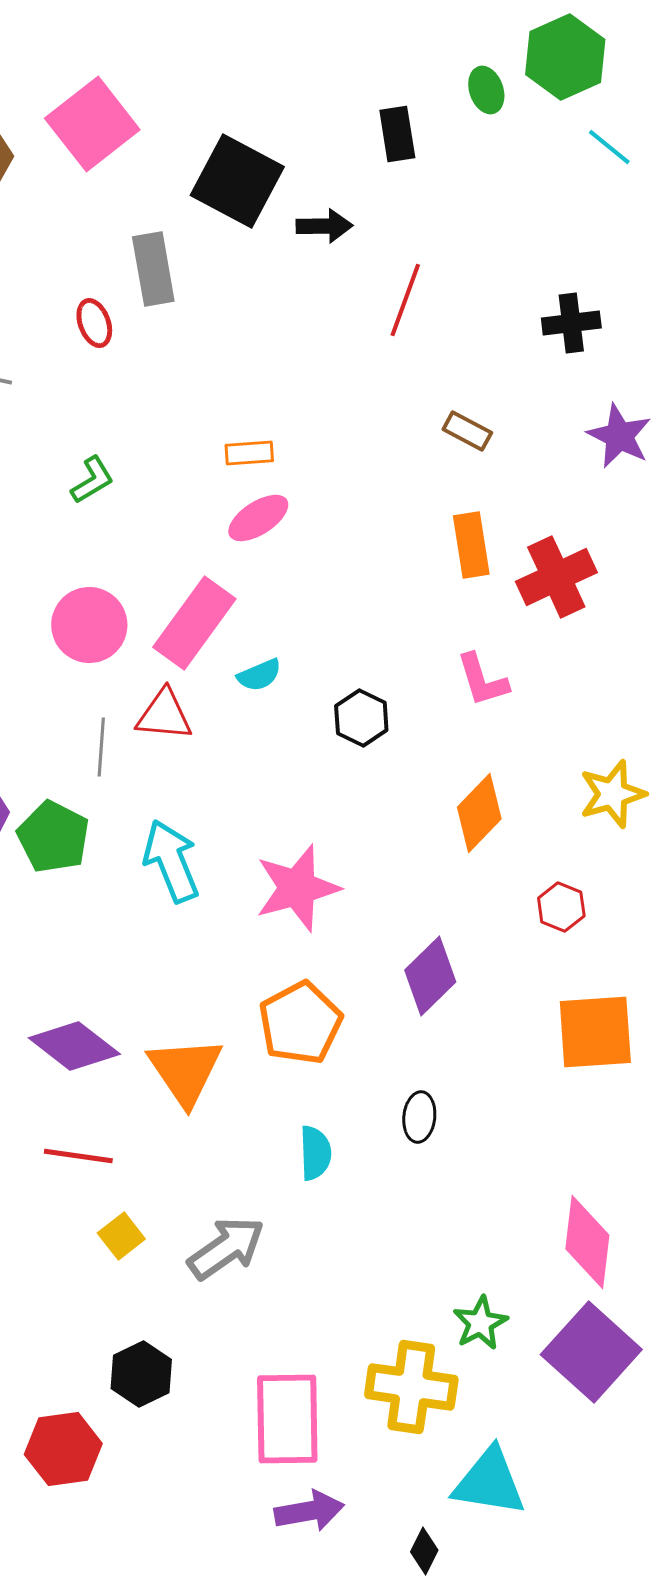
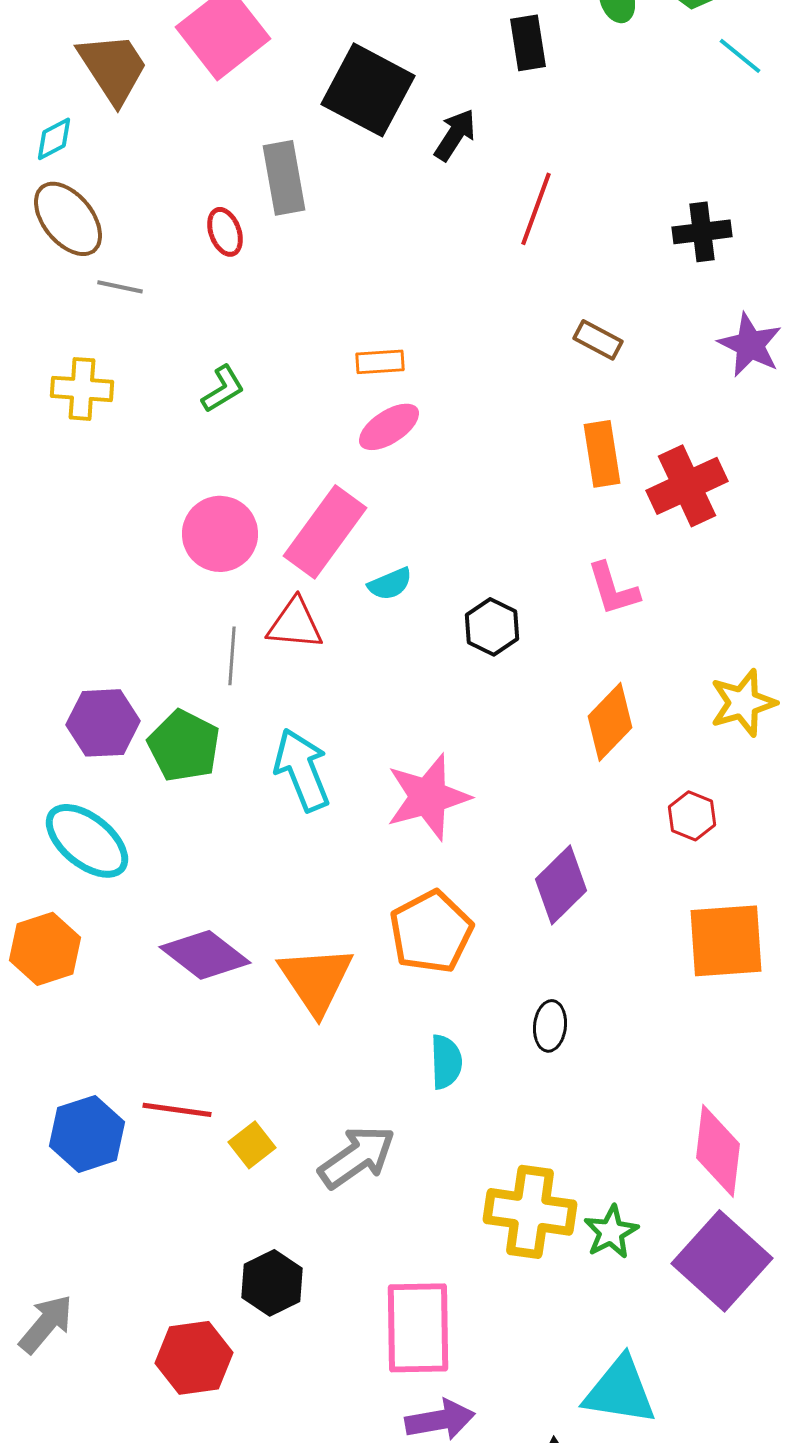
black arrow: (324, 226) -> (455, 135), turned -56
red line: (78, 1156) -> (177, 1110), moved
yellow cross: (411, 1387) -> (530, 1212), moved

